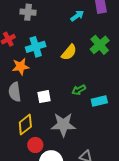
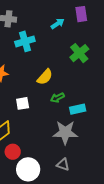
cyan cross: (36, 47) -> (25, 41), moved
yellow semicircle: (69, 52) -> (45, 77), moved
gray star: (63, 125) -> (65, 132), moved

